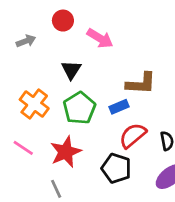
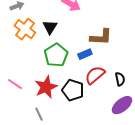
orange cross: (34, 104) -> (25, 29), moved
black pentagon: (116, 168) -> (73, 90), moved

